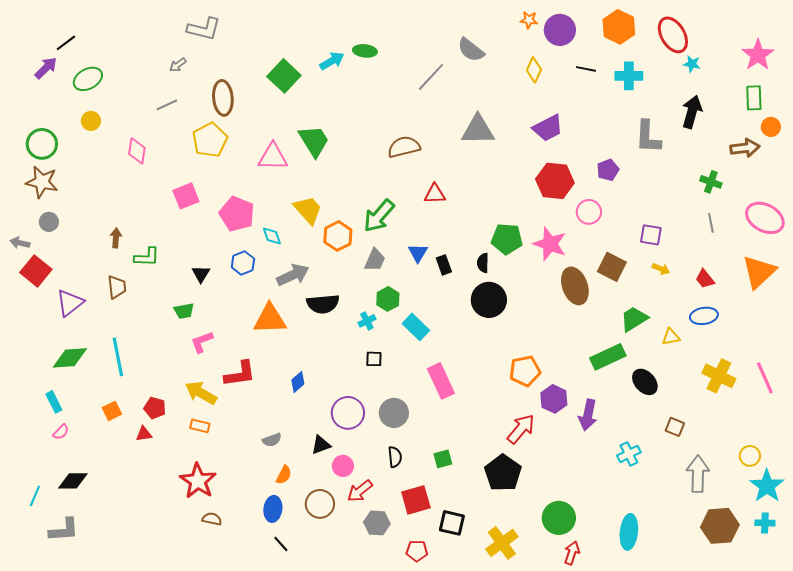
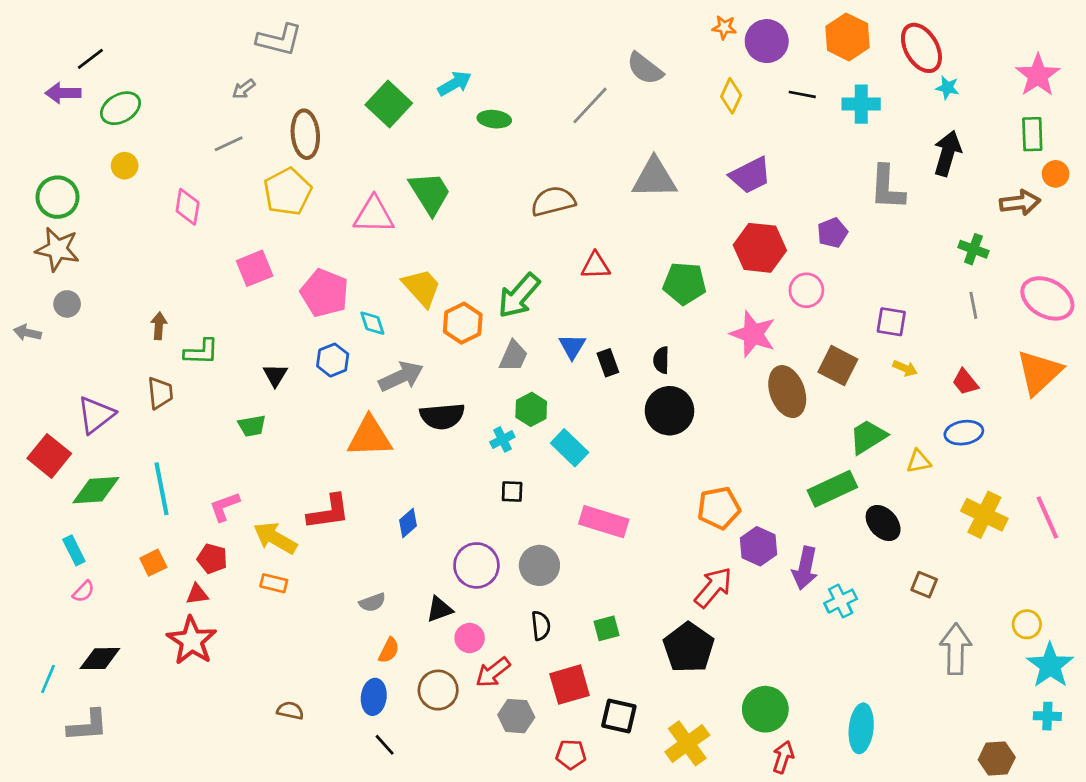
green ellipse: (365, 51) -> (494, 119), moved
purple arrow: (46, 68) -> (63, 93), turned -135
green pentagon: (507, 239) -> (685, 283), moved
red square: (36, 271) -> (49, 456), moved
pink L-shape: (202, 342) -> (225, 507), moved
pink rectangle: (441, 381) -> (604, 522), turned -48
cyan cross: (629, 454) -> (841, 601), moved
red star: (198, 481) -> (192, 641), moved
brown hexagon: (720, 526) -> (997, 758), moved, size x0.7

